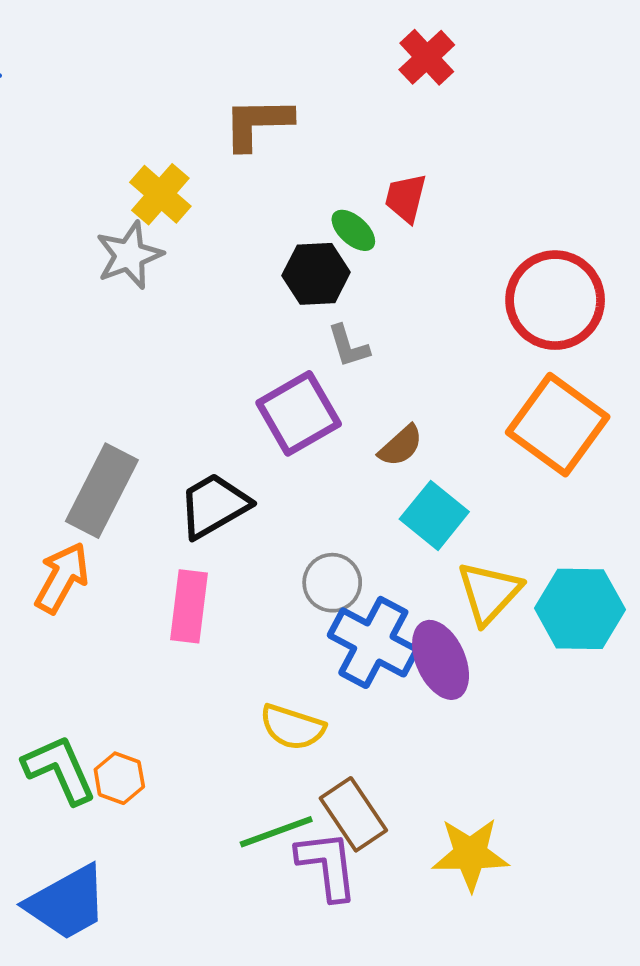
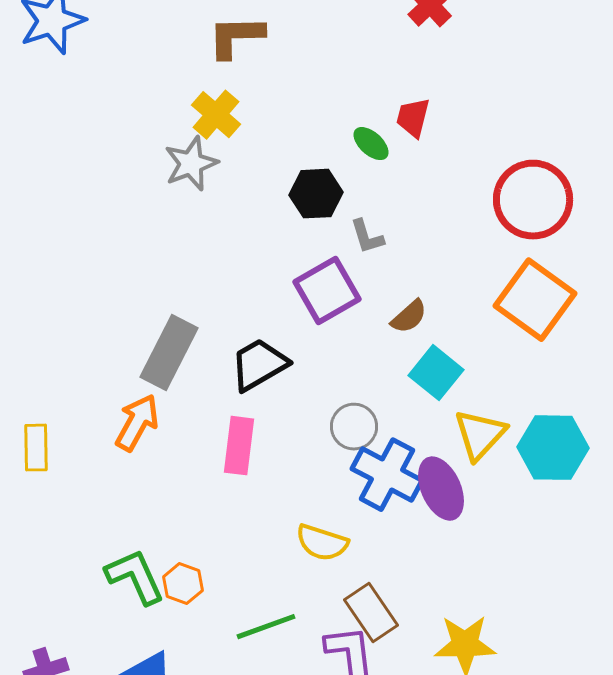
brown L-shape: (257, 123) -> (236, 37), moved
black hexagon: (316, 274) -> (316, 194), moved
green line: (276, 832) -> (266, 627), moved

